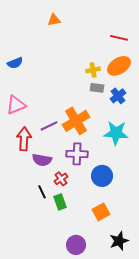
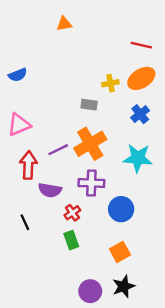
gray rectangle: (97, 88) -> (89, 105), moved
black line: (42, 192) -> (25, 222), moved
black star: (119, 241) -> (123, 286), moved

